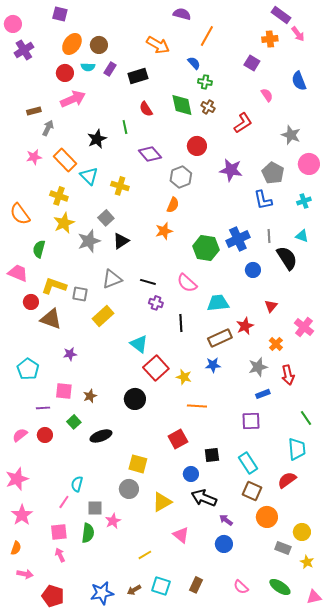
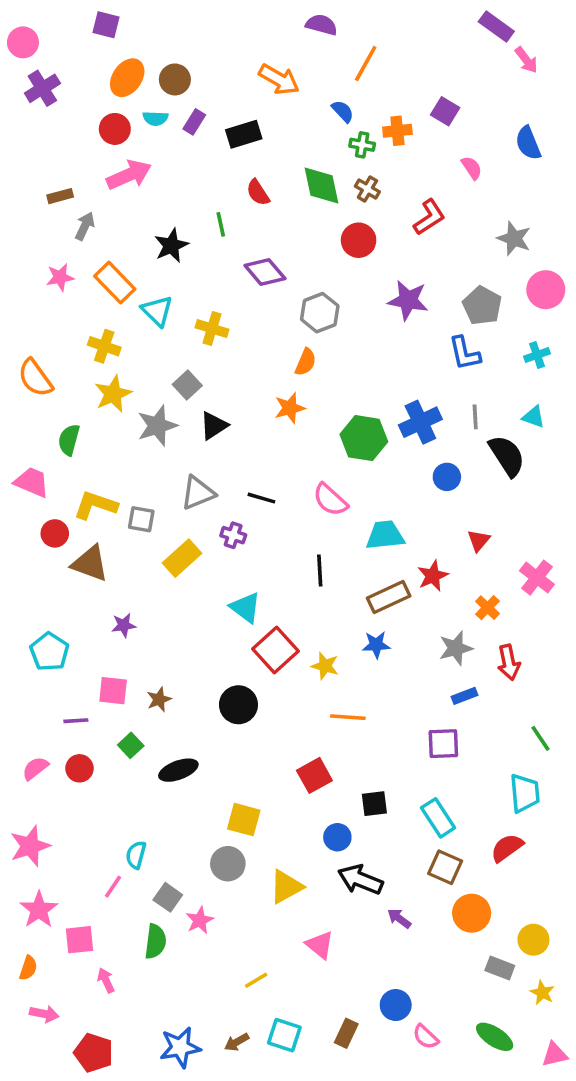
orange cross: (270, 39) -> (397, 131), moved
red circle: (197, 146) -> (359, 240), moved
purple cross: (156, 303) -> (233, 535), moved
gray square: (95, 508) -> (168, 897), turned 35
pink square: (59, 532) -> (79, 940), moved
blue circle: (224, 544) -> (396, 1005), moved

